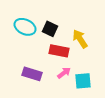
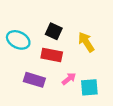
cyan ellipse: (25, 27) -> (18, 40), moved
red rectangle: (59, 51) -> (52, 55), moved

